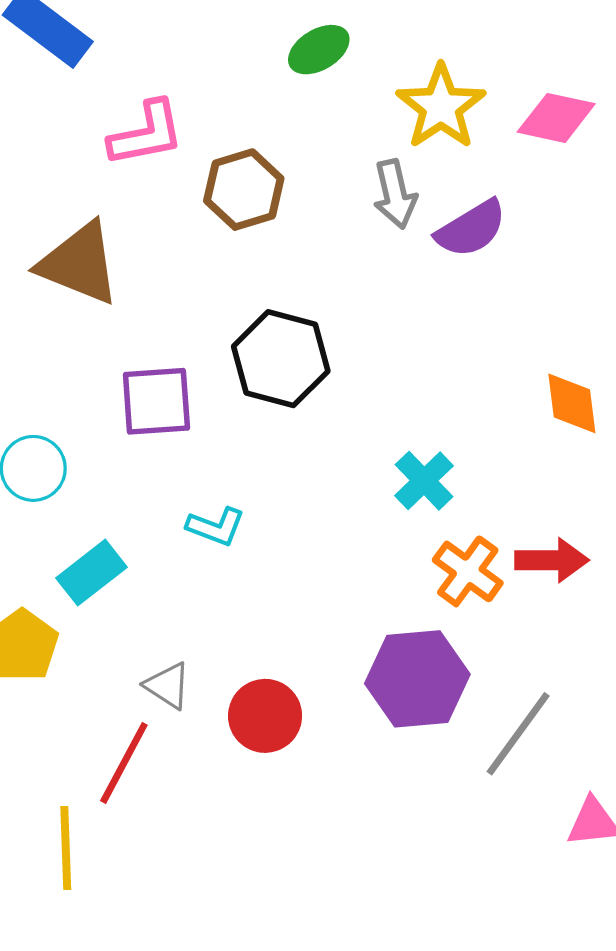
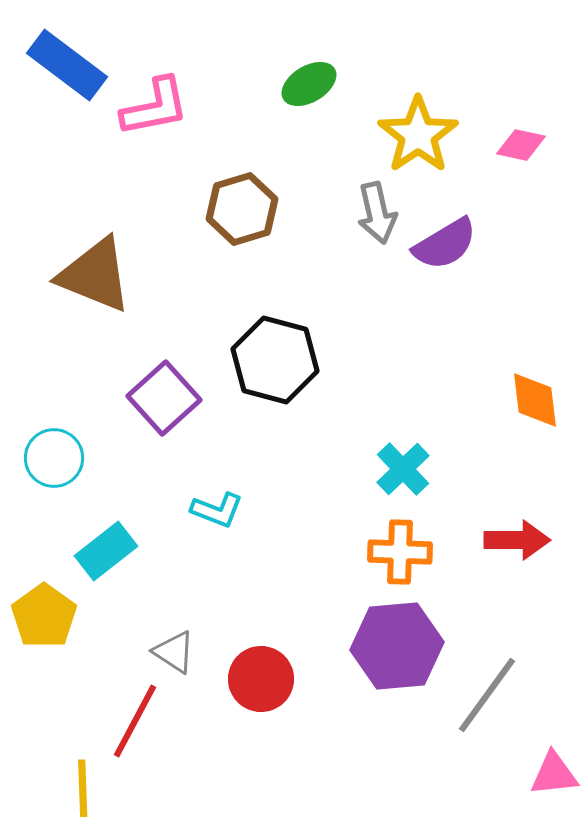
pink diamond: (556, 118) -> (521, 145), size x0.7
pink L-shape: (146, 134) -> (155, 107), moved
purple square: (156, 401) -> (164, 398), turned -38
orange cross: (468, 571) -> (400, 552), moved, turned -34

